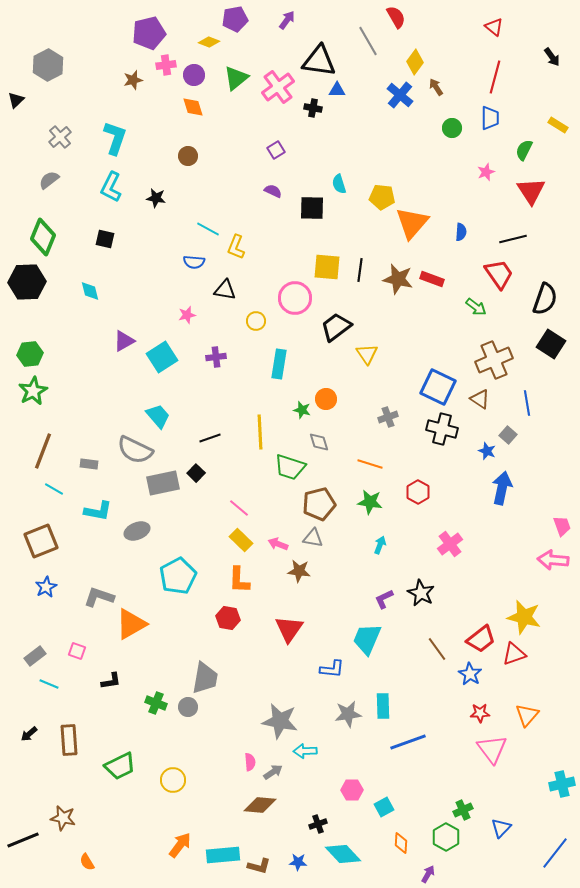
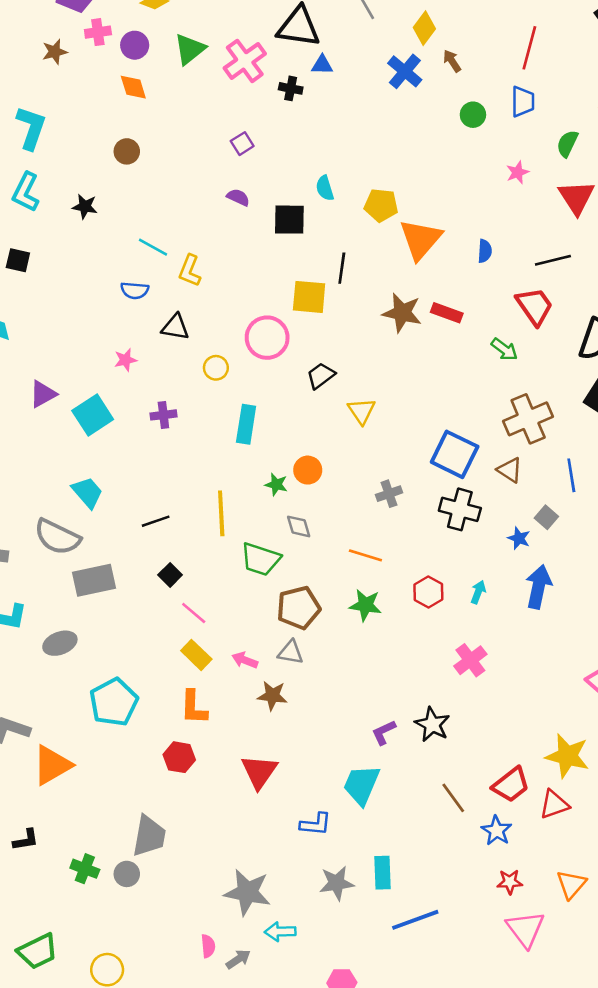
black line: (360, 270) -> (342, 268), moved
black trapezoid: (336, 327) -> (321, 376), size x0.7
black square: (196, 473) -> (170, 575), moved
cyan arrow: (380, 545) -> (478, 592), moved

